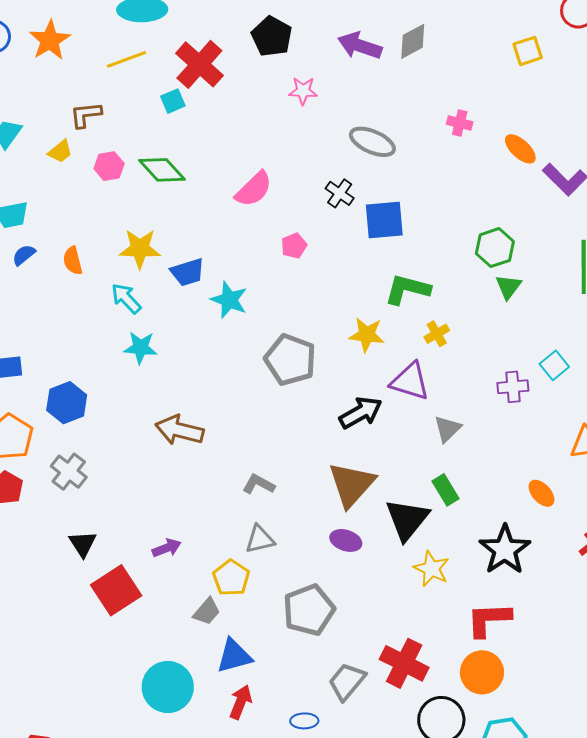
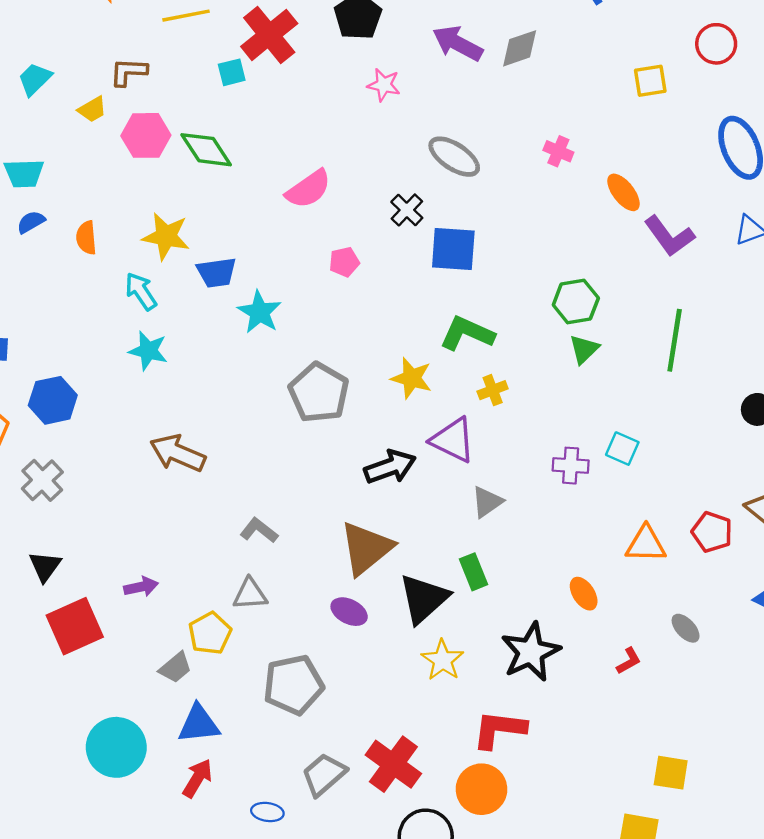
pink hexagon: (109, 166) -> (146, 135), size x1.4
cyan square: (554, 365) -> (622, 449), turned -36

